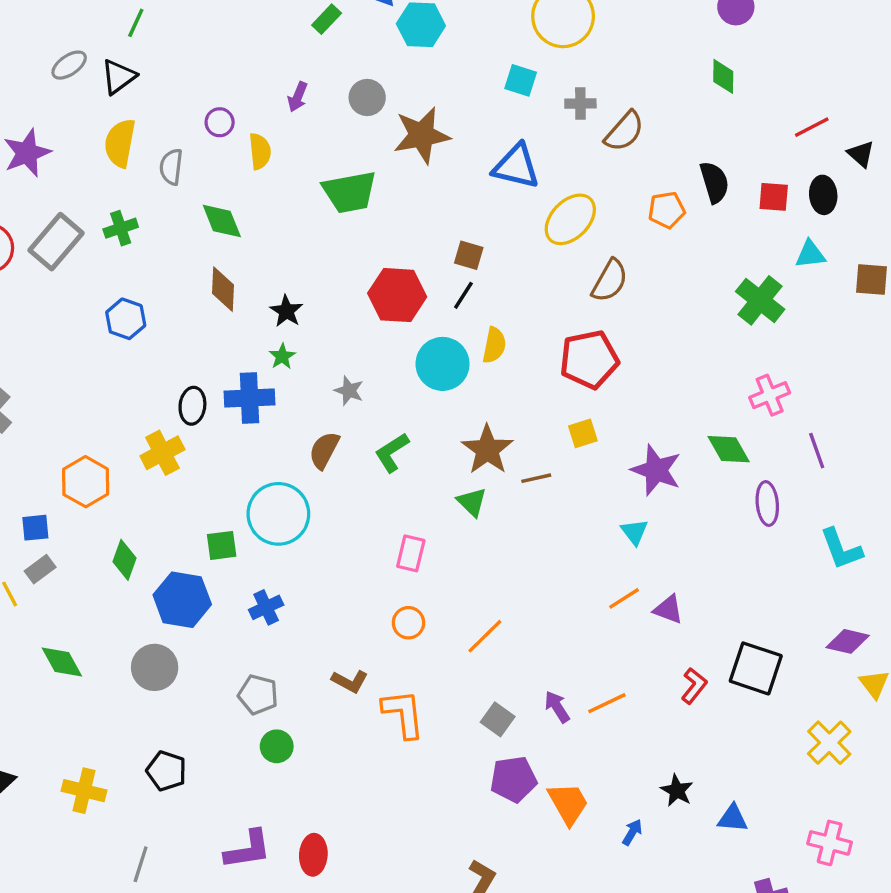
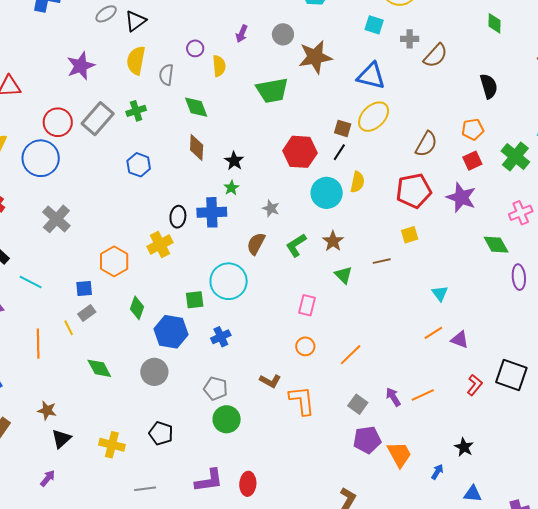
red square: (774, 197) -> (472, 161), moved, turned -30
orange pentagon: (667, 210) -> (473, 129), moved
yellow ellipse: (570, 219) -> (374, 117), moved
brown star: (487, 450) -> (333, 241), moved, size x0.7
purple star: (656, 470) -> (461, 197), moved
green circle: (277, 746) -> (227, 419), size x1.4
blue triangle: (733, 818) -> (473, 494), moved
gray line: (141, 864) -> (145, 489), turned 65

